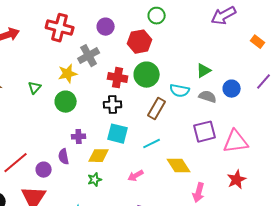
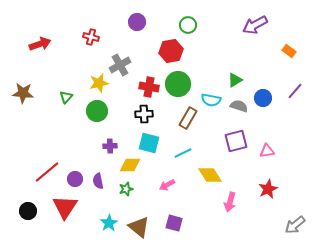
purple circle: (106, 27) -> (137, 22), moved
red cross: (60, 28) -> (91, 37), size x0.6
pink triangle: (236, 142) -> (267, 151), size x0.6
purple semicircle: (64, 157) -> (98, 181), moved

